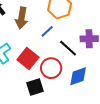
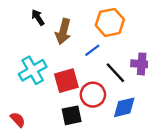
red square: (28, 59) -> (66, 81), turned 30

